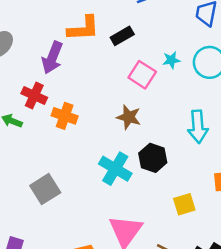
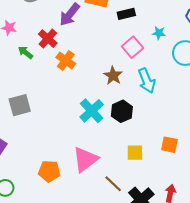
cyan star: (171, 60) -> (159, 33), moved
cyan arrow: (198, 127) -> (147, 81), moved, turned -35
gray square: (45, 189) -> (20, 105), moved

